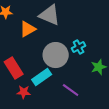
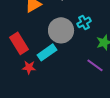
purple line: (71, 90) -> (95, 65), moved

